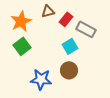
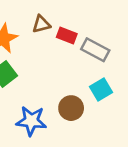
red rectangle: (66, 19) -> (67, 36), turned 72
cyan square: (70, 46) -> (101, 90), moved

